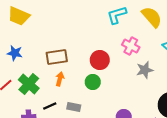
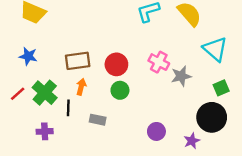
pink cross: (131, 46) -> (159, 62), moved
red circle: (100, 60) -> (116, 64), moved
black line: (50, 106) -> (68, 108), moved, turned -64

